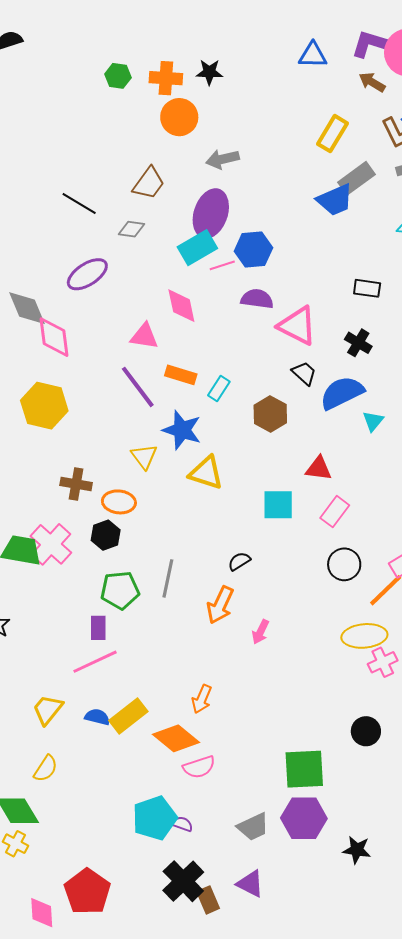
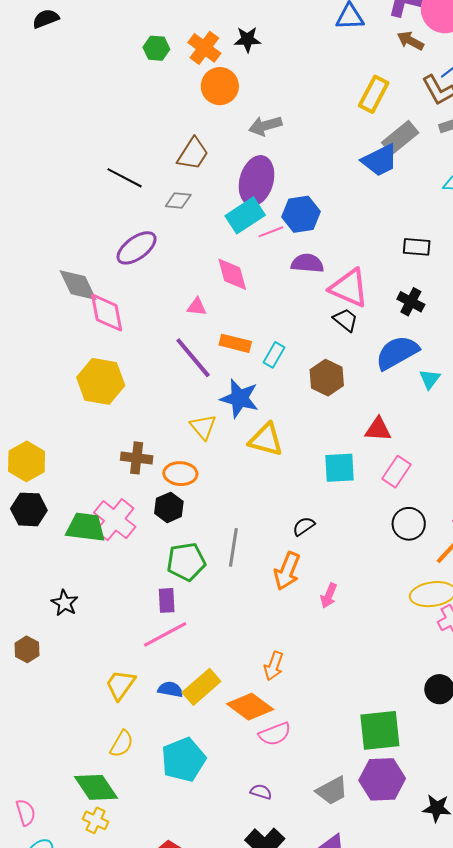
orange cross: (166, 78) -> (204, 48), turned 36
pink triangle: (144, 336) -> (197, 307), size x0.7
black trapezoid: (304, 373) -> (346, 320), moved
cyan pentagon: (155, 818) -> (183, 760), moved

